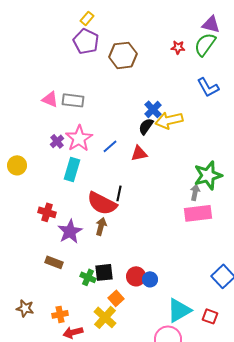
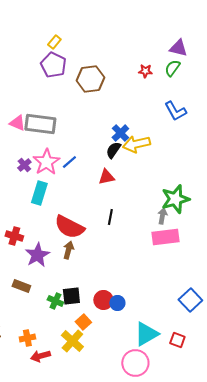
green semicircle: (205, 44) -> (172, 68), size x0.7
gray rectangle: (73, 100) -> (40, 124), size x1.4
blue line: (110, 146) -> (69, 162), moved
black line: (119, 193) -> (110, 217), moved

